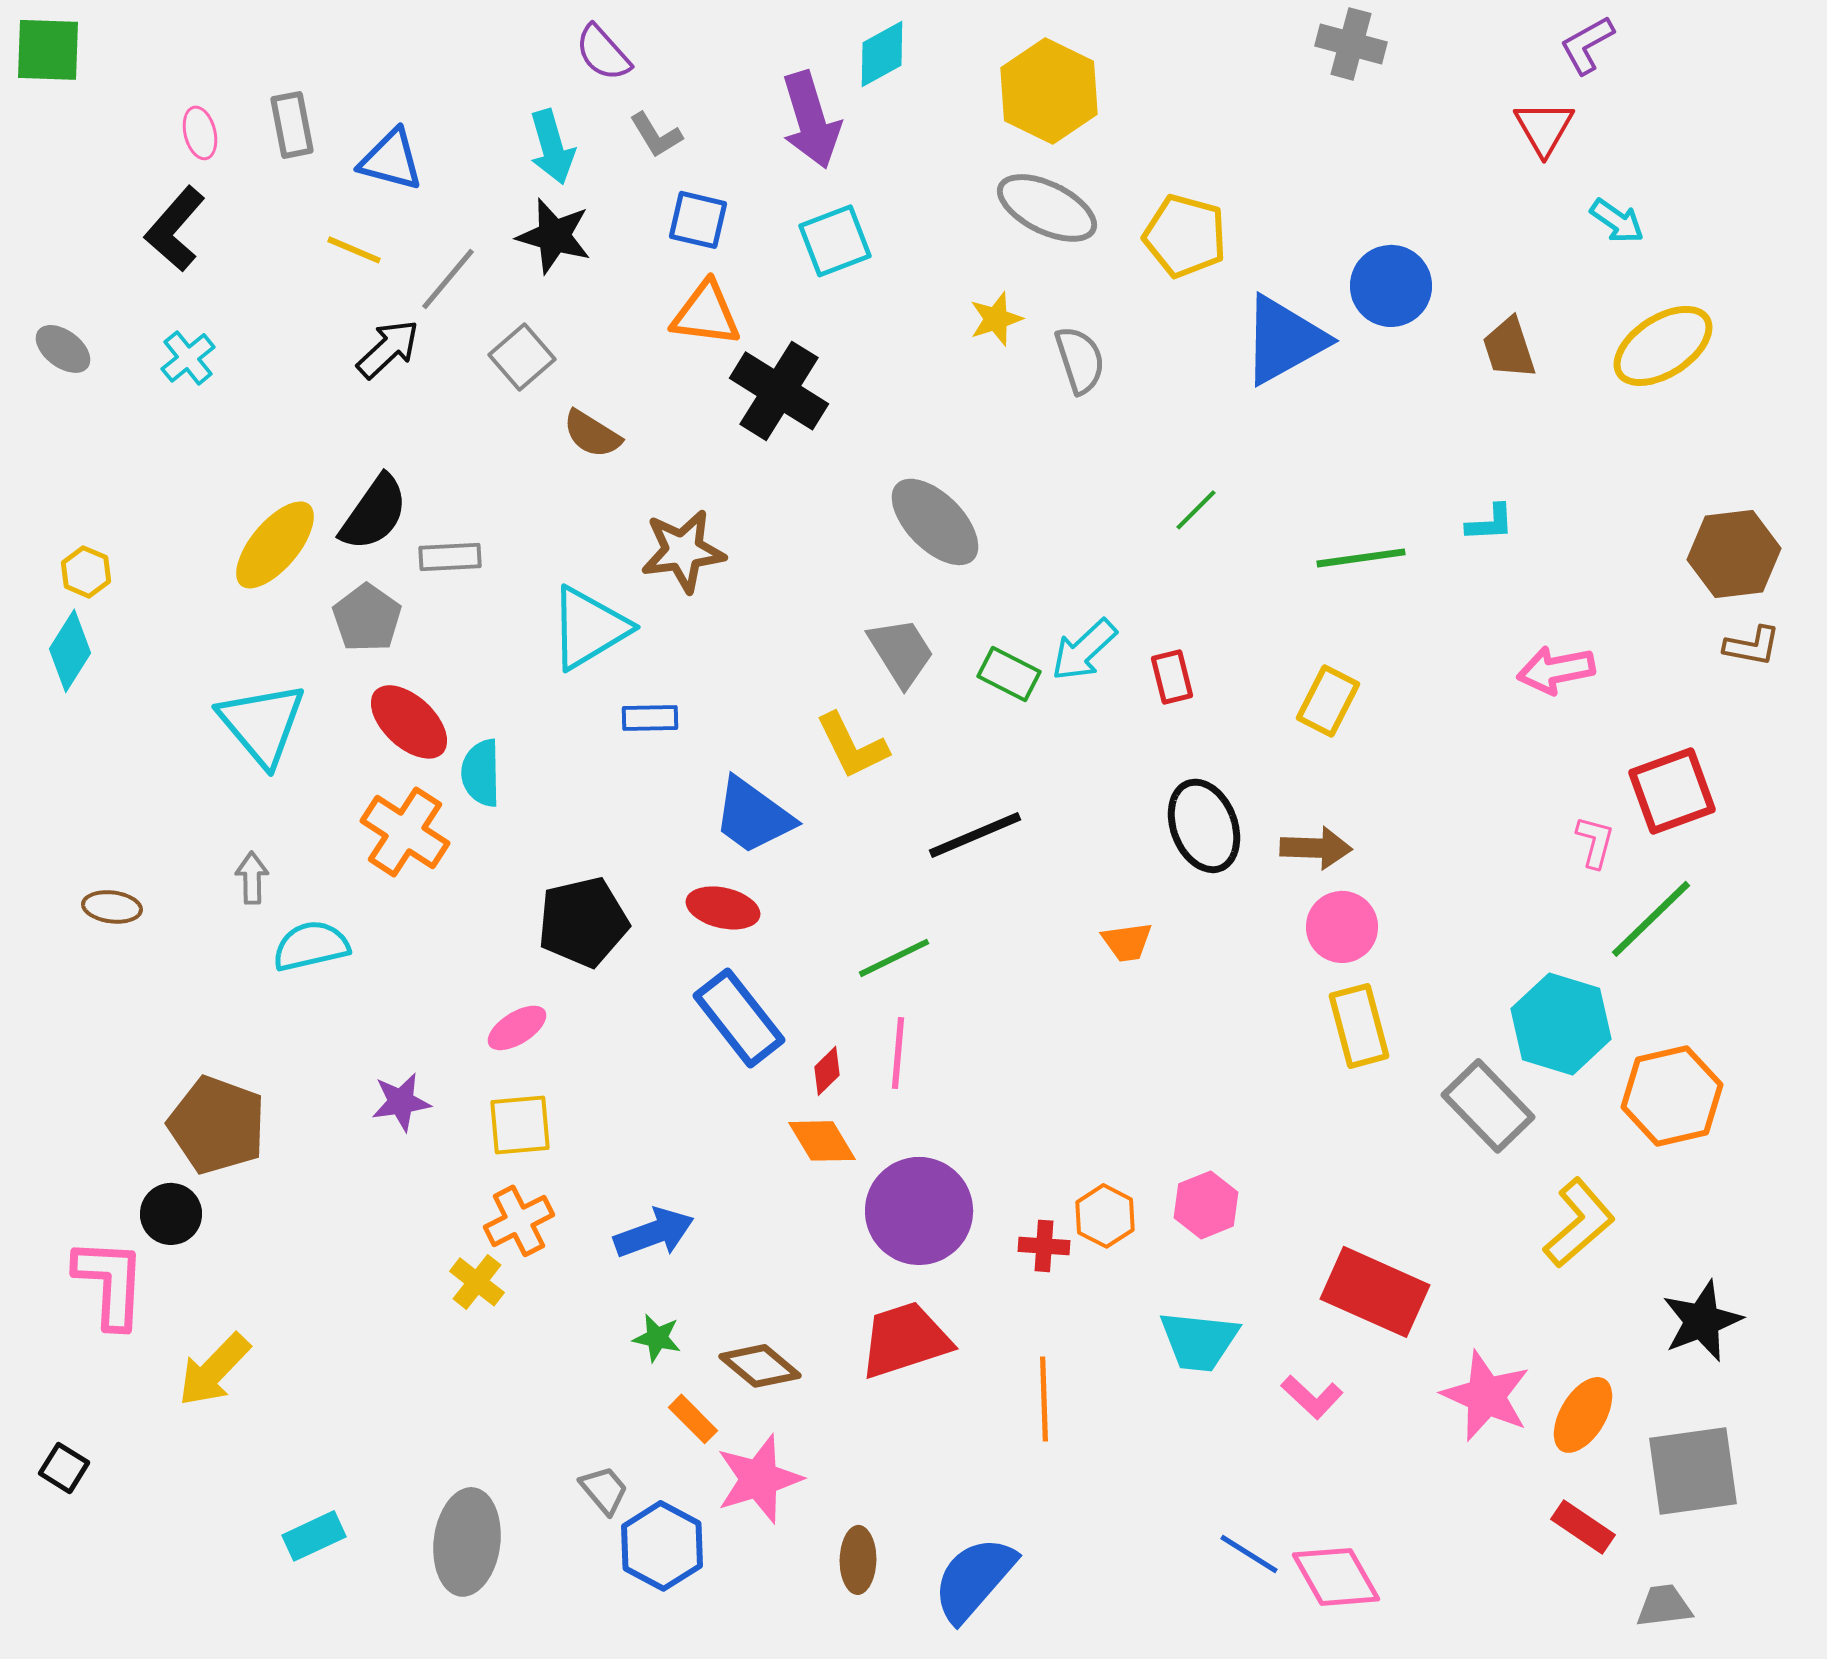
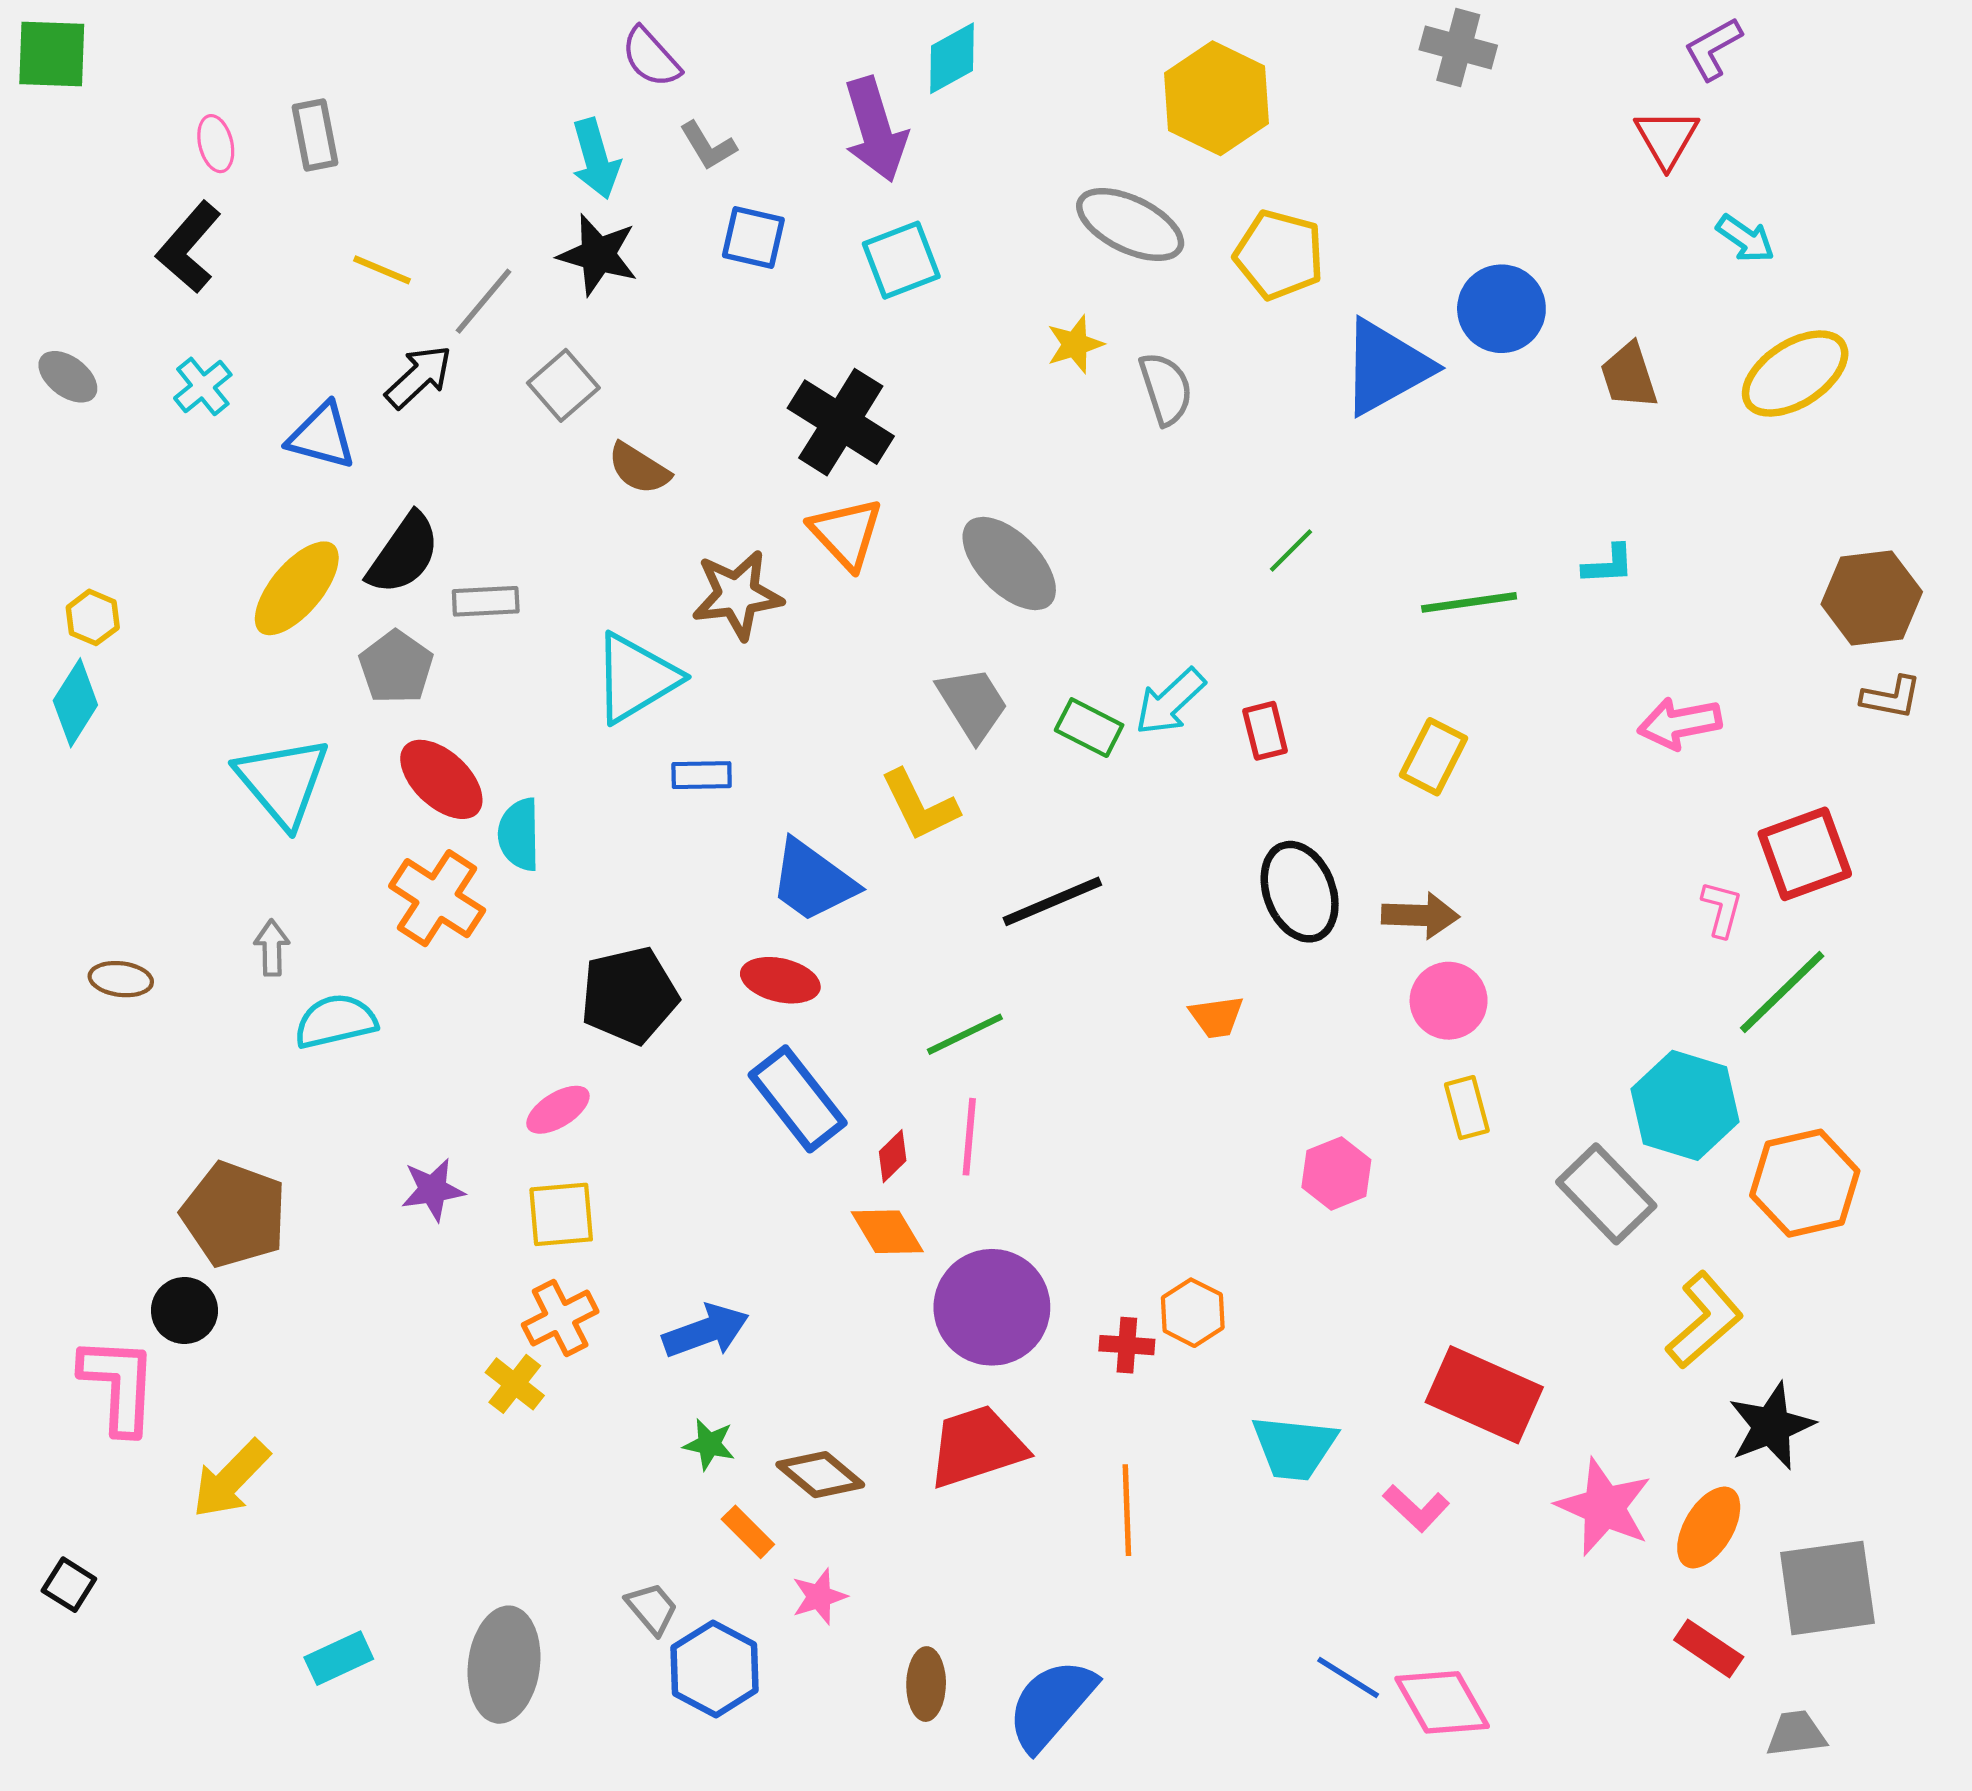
yellow hexagon: (1049, 91) -> (1216, 98), moved
blue triangle: (391, 160) -> (322, 436), moved
orange triangle: (706, 314) -> (846, 533), moved, turned 40
yellow rectangle: (1359, 1026) -> (1467, 1108), size x0.7
pink hexagon: (1206, 1205) -> (1336, 1173), moved
black star: (1702, 1321) -> (1771, 1426), moved
pink star: (759, 1479) -> (819, 1597), size x0.6

